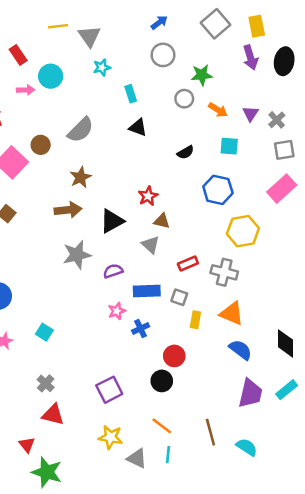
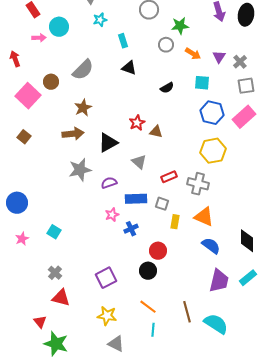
blue hexagon: (218, 190) -> (212, 113), moved
brown triangle: (162, 221) -> (156, 132), moved
cyan semicircle: (247, 447) -> (216, 324), size x1.4
gray triangle: (137, 458) -> (116, 344), moved

